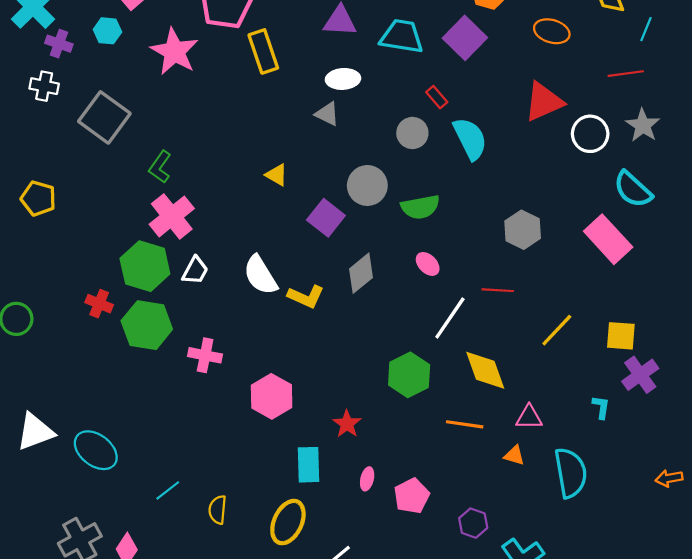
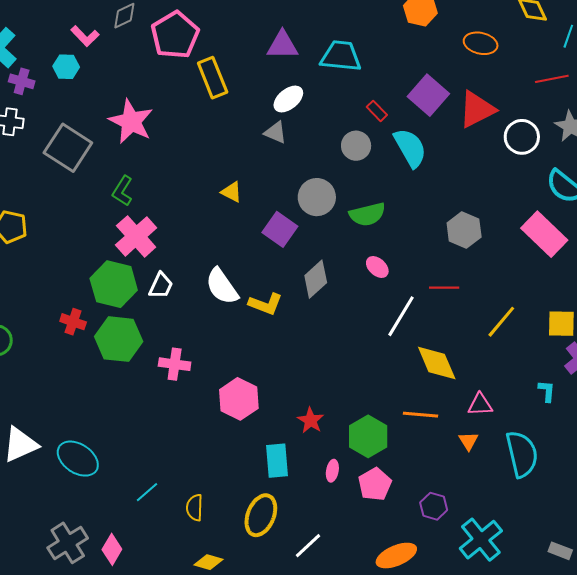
purple square: (465, 38) -> (428, 95), moved
pink star: (174, 52) -> (131, 122), moved
white ellipse: (343, 79) -> (288, 99), turned -32
green hexagon: (409, 375) -> (368, 436), moved
orange triangle: (514, 455) -> (468, 441), turned 45

